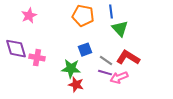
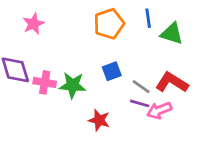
orange pentagon: (83, 16) -> (109, 24), turned -30
green triangle: (120, 29) -> (172, 34), moved, turned -30
green star: (71, 69) -> (73, 85), moved

